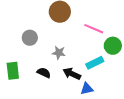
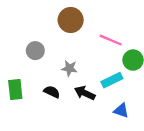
blue triangle: (87, 89) -> (121, 111), moved, turned 32

